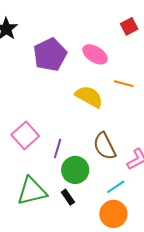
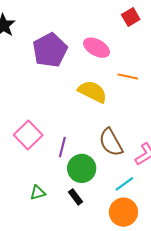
green triangle: (32, 191) -> (38, 193), size x0.5

